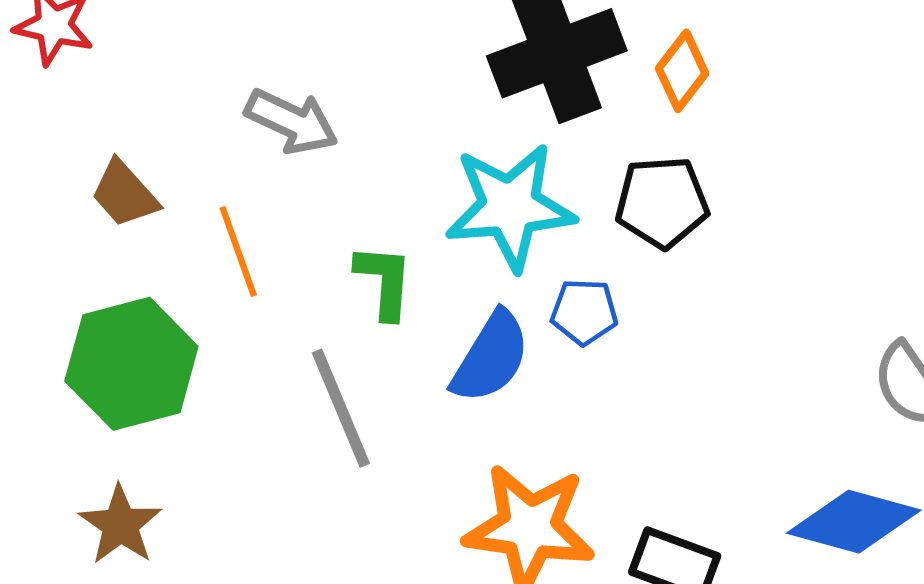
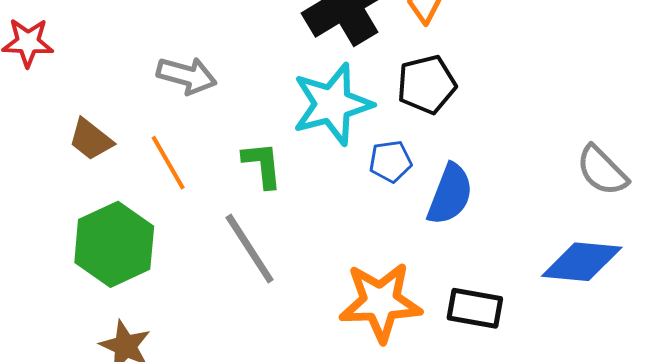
blue semicircle: (491, 357) -> (450, 194), moved

